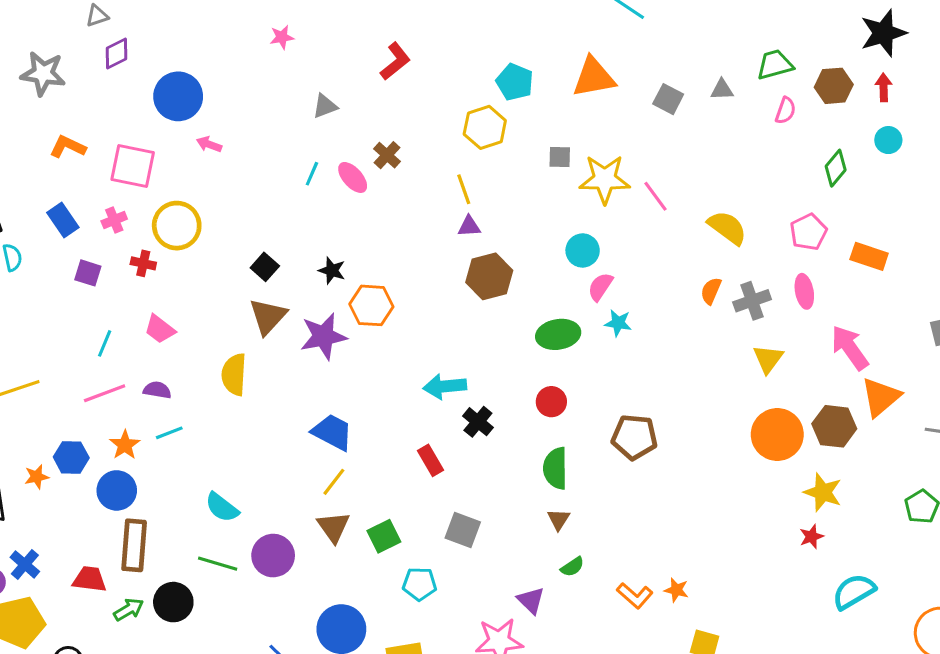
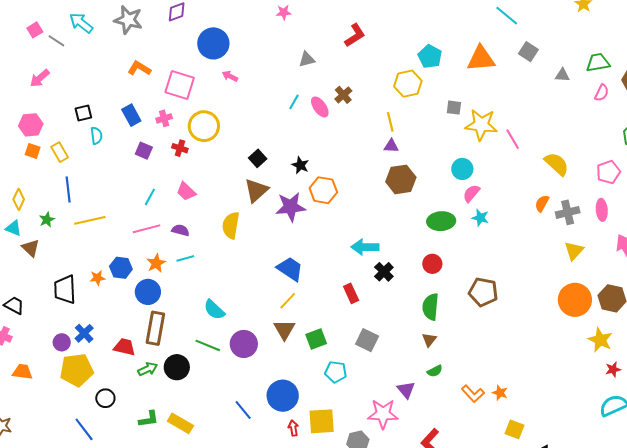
gray square: (668, 99) -> (528, 52), moved
red star: (812, 537) -> (613, 369), moved

